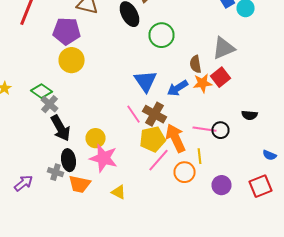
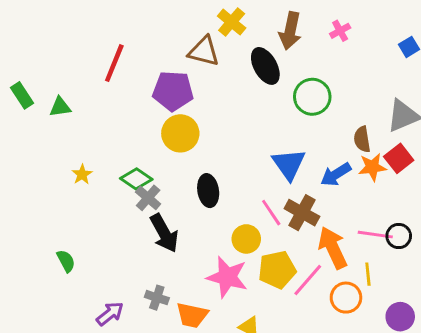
yellow circle: (96, 138) -> (246, 239), moved
yellow pentagon: (152, 139) -> (277, 270), moved
black ellipse: (68, 160) -> (208, 191), moved

